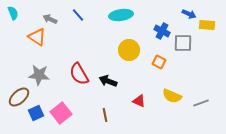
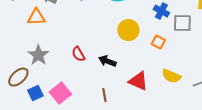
orange triangle: (37, 37) -> (36, 17), turned -36
red semicircle: (79, 74) -> (78, 54), size x0.7
gray star: (39, 75) -> (38, 55), turned 30
red triangle: (139, 101) -> (138, 81), size x1.5

